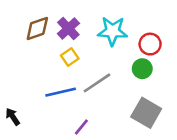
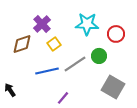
brown diamond: (37, 29) -> (22, 44), moved
purple cross: (68, 29) -> (42, 24), moved
green circle: (142, 69) -> (99, 56), moved

